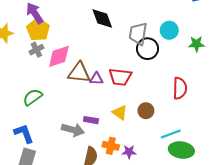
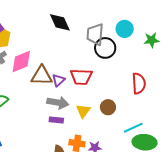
purple triangle: (96, 79) -> (58, 80), turned -40
yellow triangle: (120, 113) -> (83, 111), turned 35
gray arrow: (73, 130) -> (58, 103), moved

